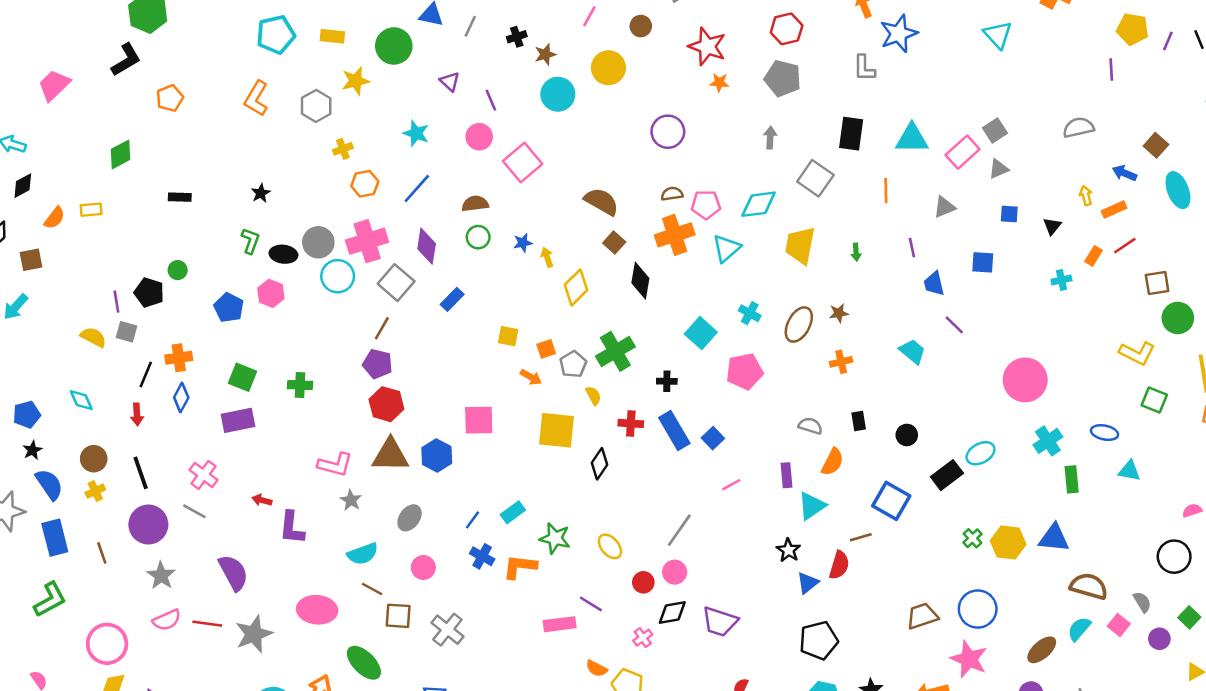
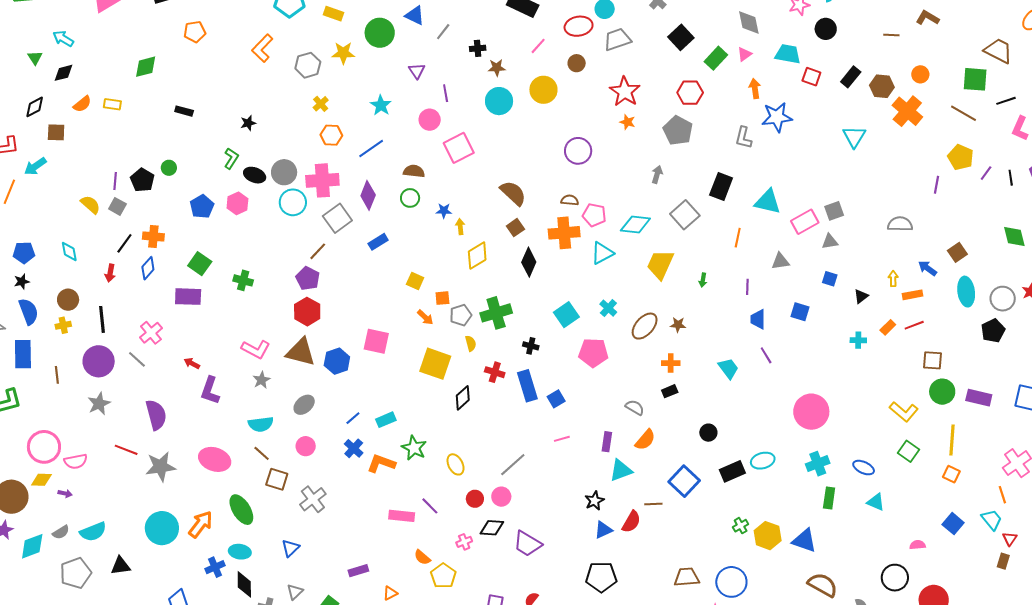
yellow cross: (343, 149) -> (321, 104), turned -35
black rectangle: (859, 421) -> (670, 391), moved, turned 63
pink semicircle: (167, 620) -> (76, 461), moved

